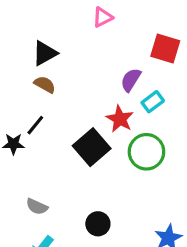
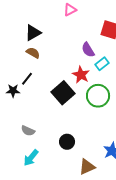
purple semicircle: (131, 80) -> (88, 50), turned -63

